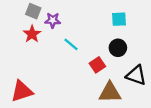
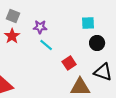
purple star: (53, 20) -> (40, 27), moved
black circle: (118, 48) -> (97, 43), moved

